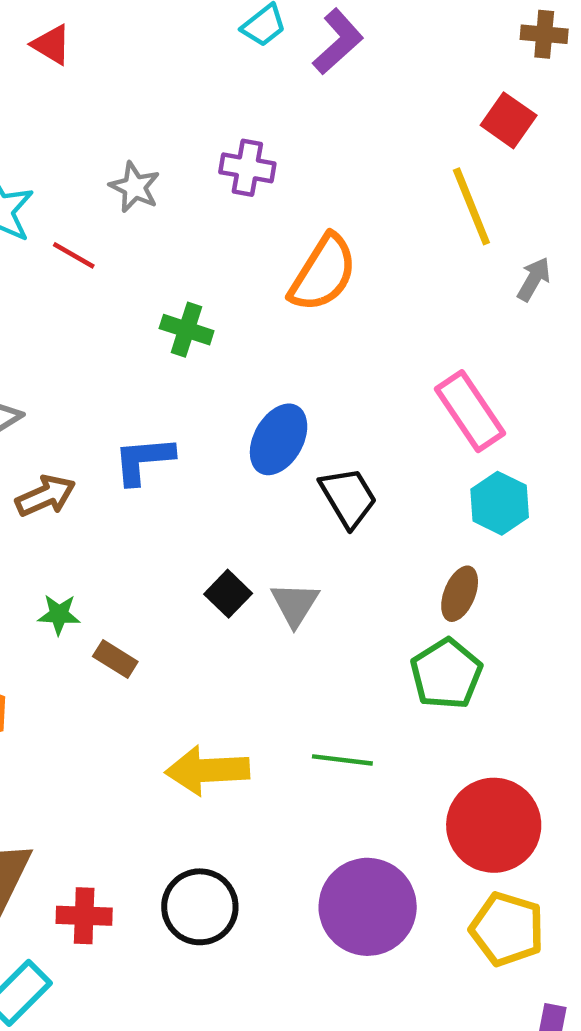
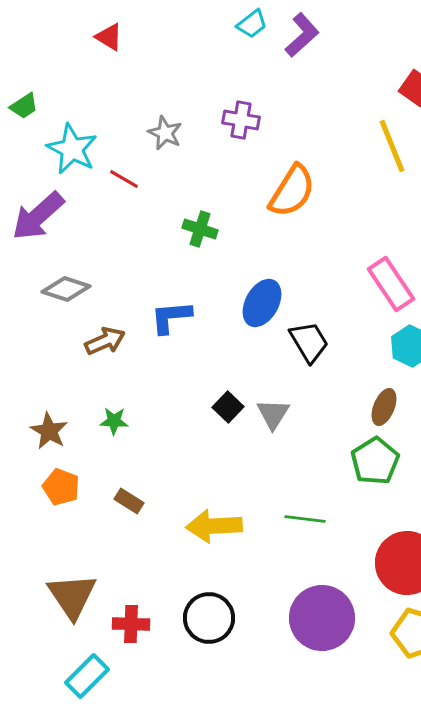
brown rectangle: (115, 659) -> (129, 501), moved

